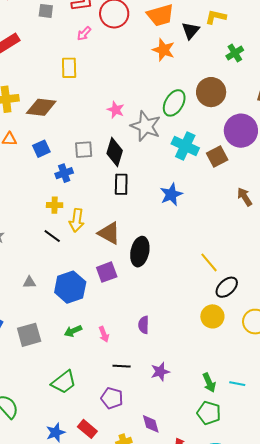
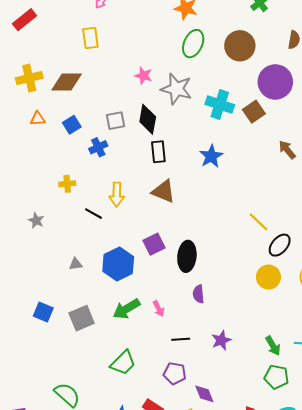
green ellipse: (174, 103) -> (193, 44), moved
yellow cross: (55, 205) -> (67, 184), moved
brown triangle: (109, 233) -> (164, 191), moved
black ellipse: (140, 252) -> (187, 256), moved
green arrow: (73, 331) -> (126, 309), size x1.5
purple diamond: (151, 424) -> (204, 394), moved

